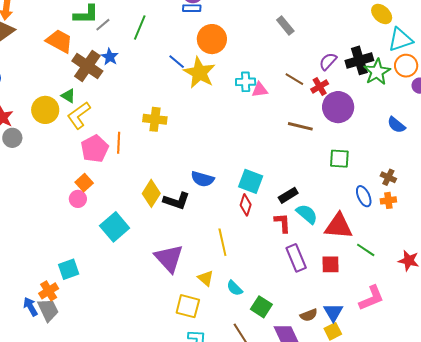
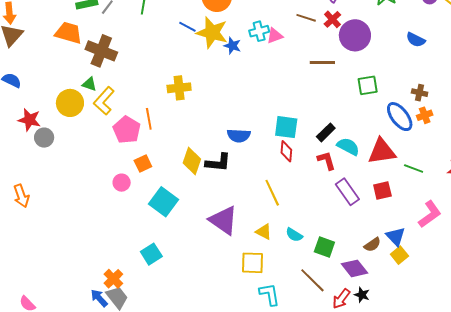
blue star: (110, 57) -> (232, 46), moved
orange square: (84, 183) -> (143, 163), moved, turned 30
blue ellipse: (364, 196) -> (400, 117), size x1.4
cyan square: (69, 269) -> (151, 254), moved

